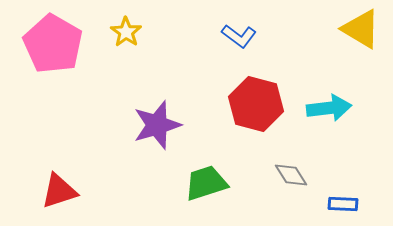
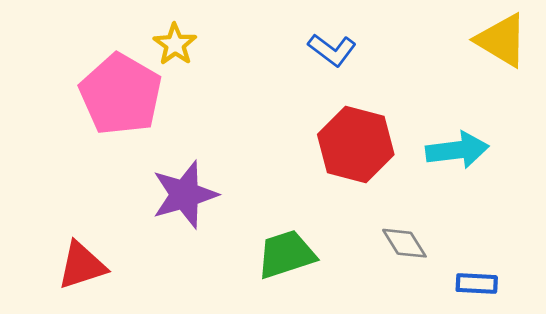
pink pentagon: (53, 44) -> (121, 94), moved
purple star: (157, 125) -> (185, 195), moved

